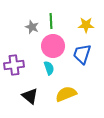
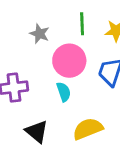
green line: (51, 21) -> (82, 24), moved

